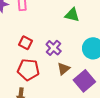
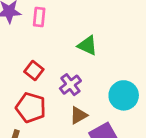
green triangle: (72, 15) -> (87, 45), moved

